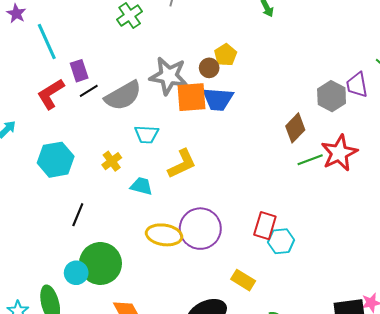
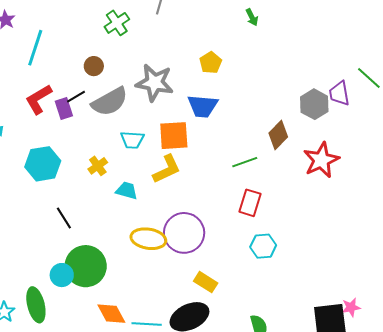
cyan line: (47, 42) -> (35, 48), turned 42
brown circle: (209, 68) -> (94, 66), moved
purple rectangle: (79, 71) -> (64, 109), moved
orange square: (191, 97) -> (174, 136), moved
green line: (310, 160) -> (245, 162), moved
black line: (78, 215) -> (64, 218), turned -55
red rectangle: (265, 226) -> (250, 203), moved
yellow rectangle: (243, 280) -> (206, 282), moved

